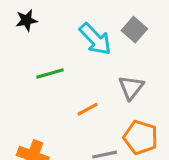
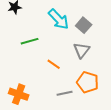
gray square: (134, 30) -> (84, 25), moved
orange line: (87, 109) -> (54, 64), turned 64

